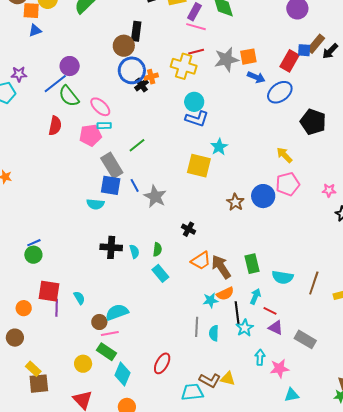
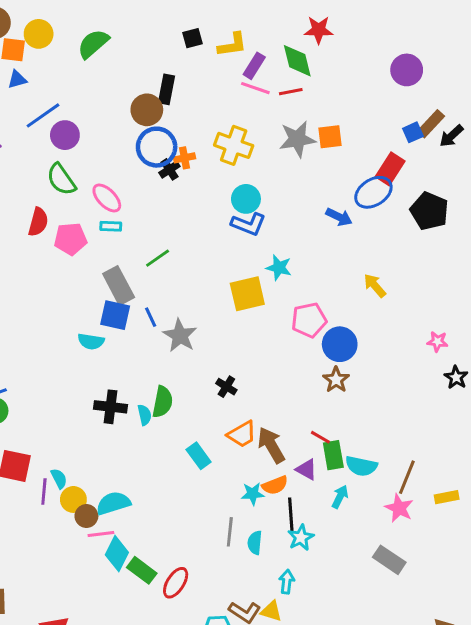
blue square: (304, 50) -> (413, 132), turned -32
red line: (196, 52) -> (291, 92), moved
red rectangle: (290, 61) -> (390, 169), moved
blue arrow: (256, 77) -> (339, 217), moved
blue line: (55, 84) -> (43, 115), moved
black pentagon: (313, 122) -> (429, 211), moved
pink pentagon: (90, 135) -> (71, 239), moved
cyan star: (219, 147) -> (279, 268), turned -30
yellow square: (199, 166) -> (247, 294), turned -30
pink pentagon: (288, 184) -> (309, 320), moved
brown star: (235, 202) -> (336, 380), moved
green semicircle: (157, 250) -> (162, 402), moved, size x1.5
green rectangle: (252, 264) -> (333, 455), moved
cyan rectangle: (160, 273) -> (199, 456), moved
cyan arrow: (255, 296) -> (340, 497), moved
purple line: (57, 308) -> (44, 492), moved
red line: (270, 311) -> (320, 437), moved
purple triangle: (276, 328) -> (306, 470), moved
green rectangle: (107, 352) -> (142, 570), moved
cyan arrow: (260, 357) -> (287, 582), moved
yellow circle: (83, 364) -> (73, 499), moved
pink star: (279, 368) -> (399, 508), moved, turned 30
cyan diamond: (123, 374) -> (117, 554), moved

